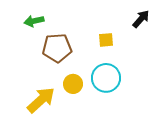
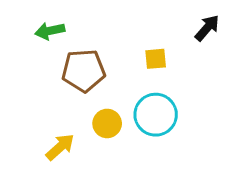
yellow arrow: (41, 100) -> (60, 147), size x0.7

